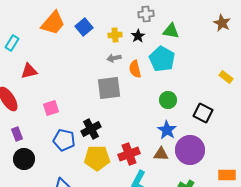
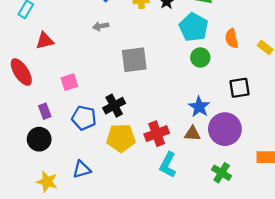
gray arrow: (114, 58) -> (101, 26), moved
orange semicircle: (135, 69) -> (232, 38), moved
green circle: (168, 100) -> (200, 57), moved
black square: (203, 113) -> (239, 88), turned -36
purple rectangle: (17, 134) -> (45, 111), moved

